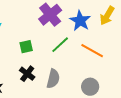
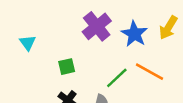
green line: (60, 45) -> (117, 78), moved

